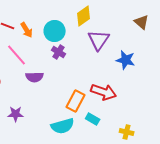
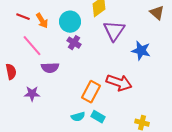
purple star: (16, 114) -> (32, 94), moved
cyan rectangle: (93, 119) -> (98, 117), moved
cyan semicircle: (63, 126) -> (78, 117), size x0.6

